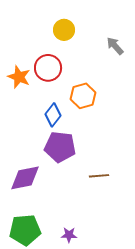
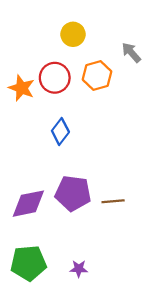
orange hexagon: (83, 96) -> (97, 75), moved
purple pentagon: (60, 147) -> (73, 193), moved

